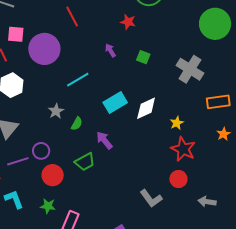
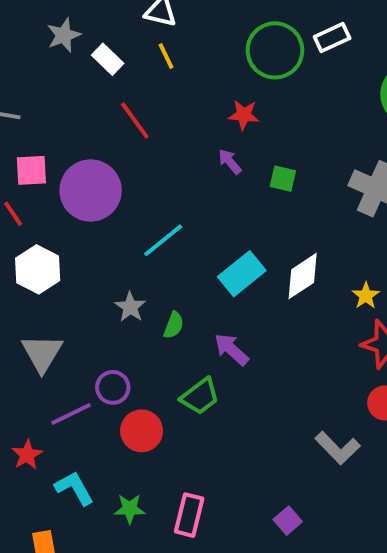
purple arrow: (110, 50) -> (230, 162), moved
green star: (48, 206) -> (130, 509), moved

